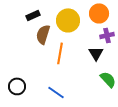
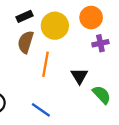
black rectangle: (33, 15) -> (24, 16), moved
black triangle: (96, 53) -> (79, 76), moved

